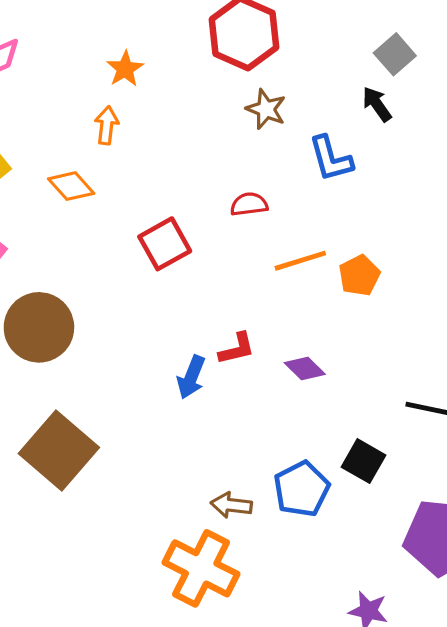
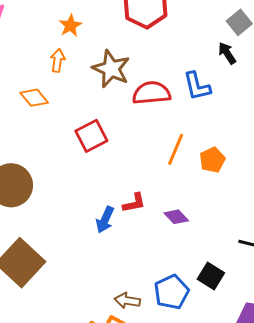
brown star: (266, 109) -> (111, 69), moved, size x1.5
red semicircle: (249, 204) -> (151, 93), moved, size x1.6
orange line: (300, 261) -> (176, 149), turned -52

